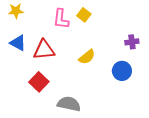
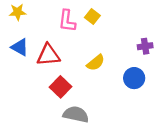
red square: (39, 82) -> (60, 87), moved

